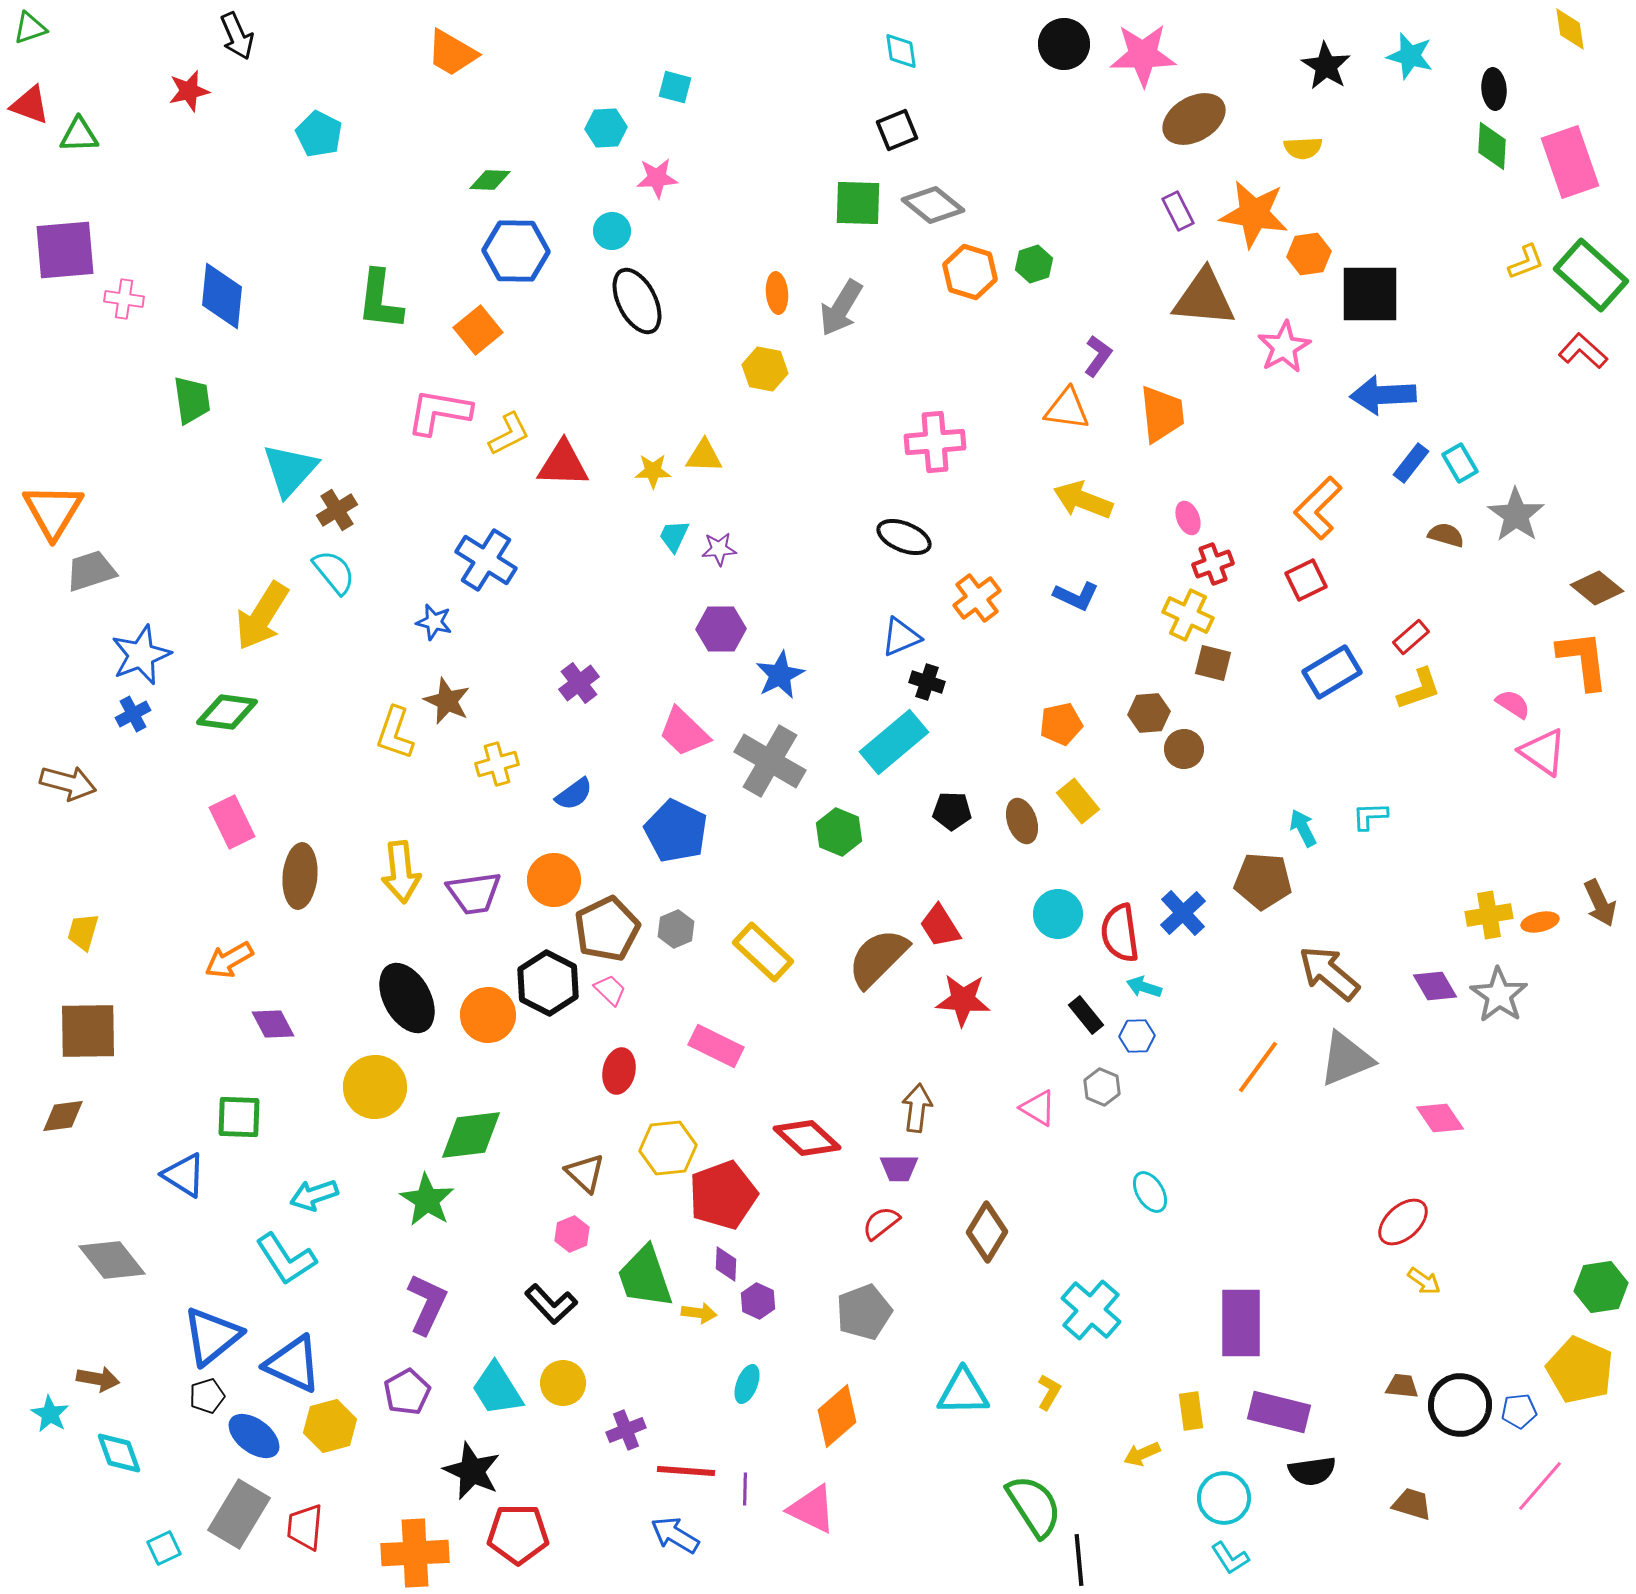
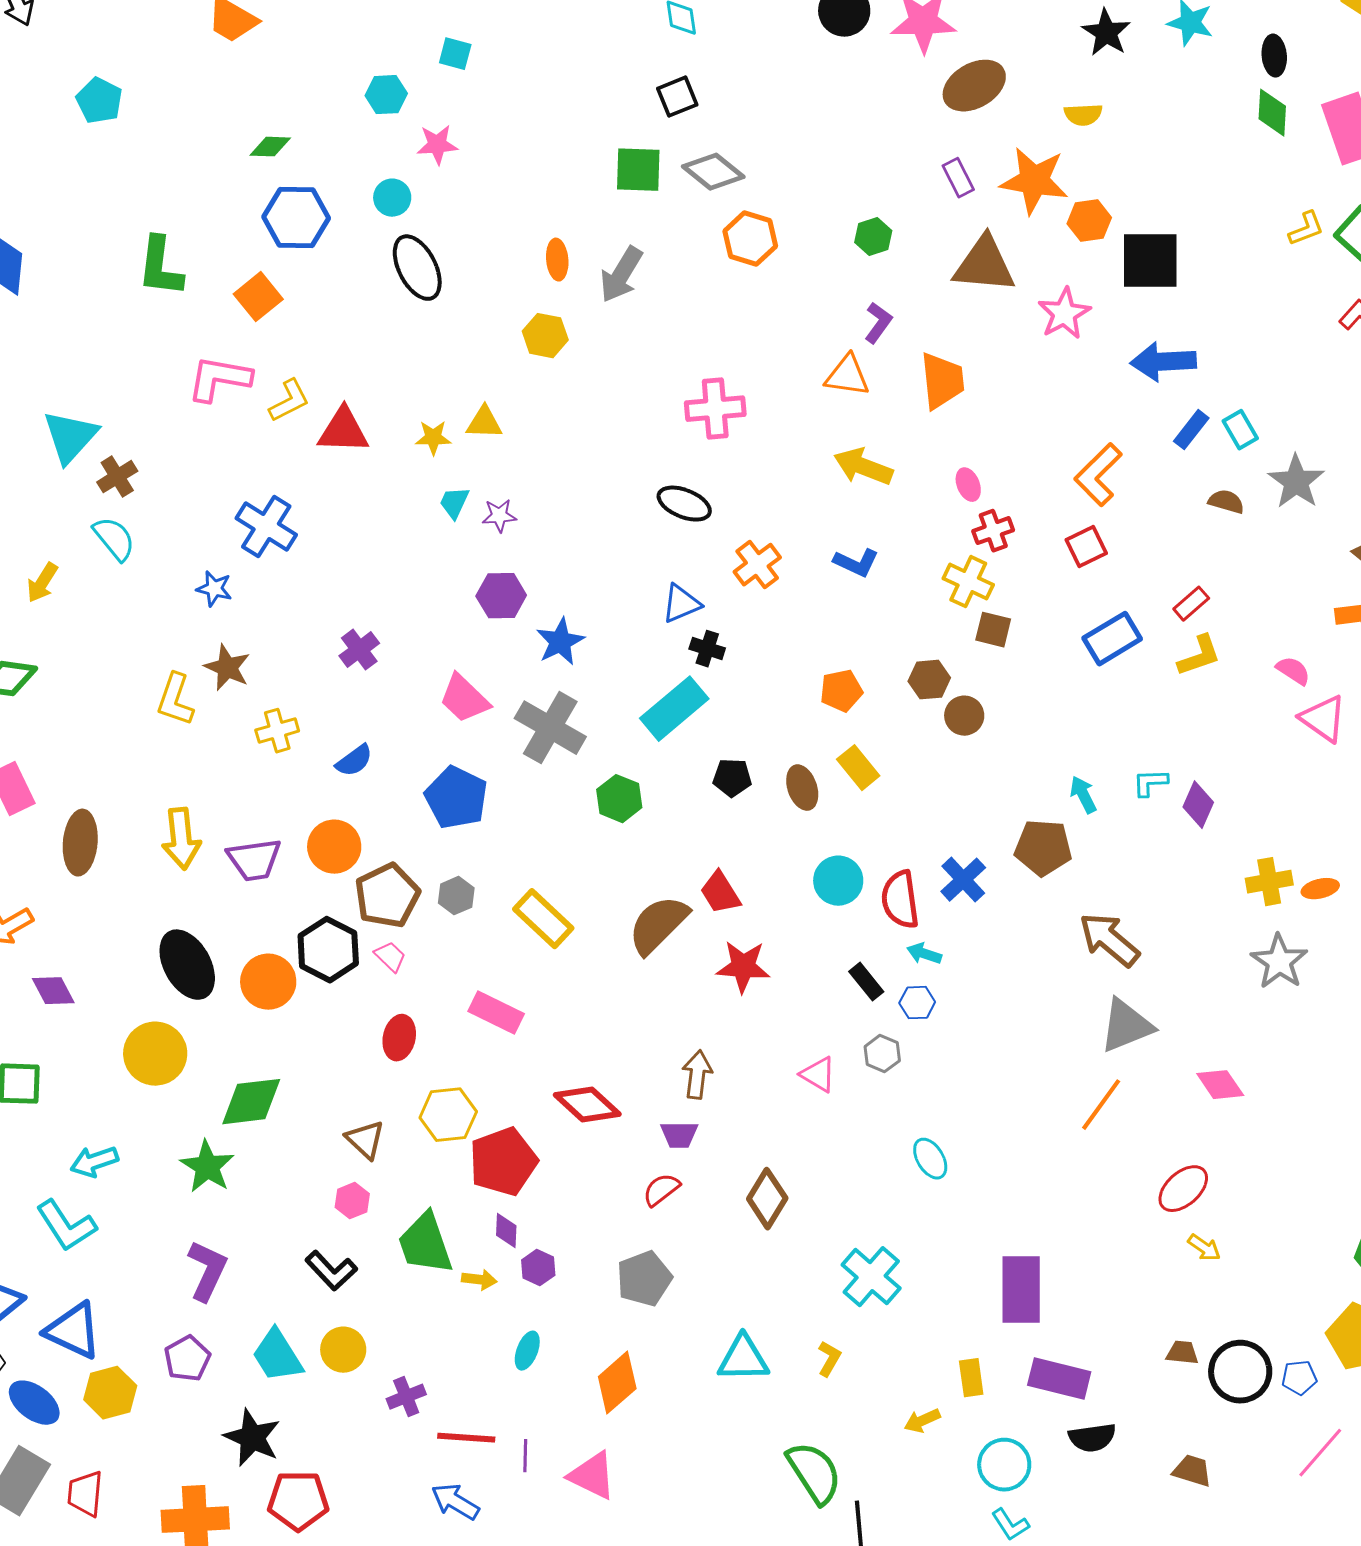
green hexagon: (1034, 264) -> (873, 237), moved
yellow arrow: (262, 616) -> (42, 583), size x0.6
purple diamond: (1435, 986) -> (1198, 805), moved, turned 54
orange line: (1258, 1067) -> (1101, 1105), moved

